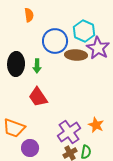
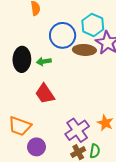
green arrow: (37, 66) -> (44, 61), turned 80

